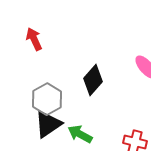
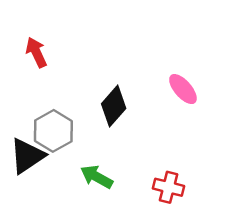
black triangle: (48, 124) -> (27, 156), moved

